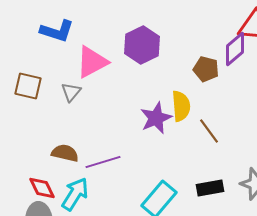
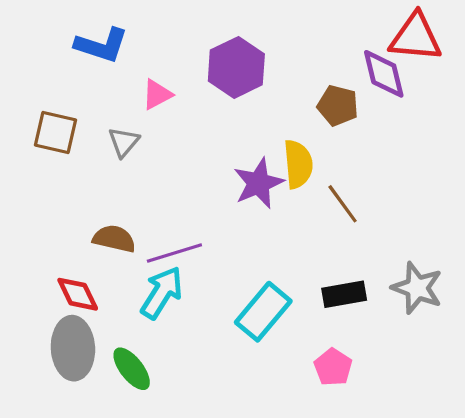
purple diamond: (235, 49) -> (384, 74), turned -64
pink triangle: (92, 62) -> (157, 94), size x0.6
cyan arrow: (75, 194) -> (162, 293), moved

